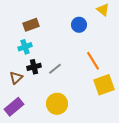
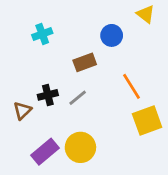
brown rectangle: (31, 25) -> (85, 62), moved
cyan cross: (25, 47) -> (42, 34), moved
purple rectangle: (14, 107) -> (45, 152), moved

